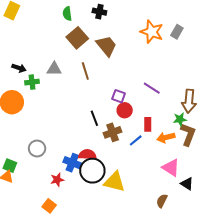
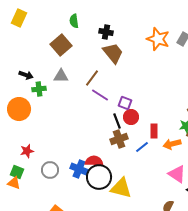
black cross: (99, 12) -> (106, 32), moved
brown square: (77, 38) -> (61, 45), moved
brown line: (85, 71) -> (92, 78), turned 54
purple line: (152, 88) -> (100, 95), moved
black line: (94, 118) -> (117, 121), moved
gray circle: (37, 148) -> (50, 170), moved
red star: (57, 180) -> (27, 151), moved

